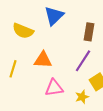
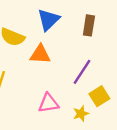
brown rectangle: (89, 32) -> (89, 25), moved
orange triangle: (43, 60) -> (40, 54), moved

